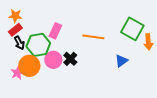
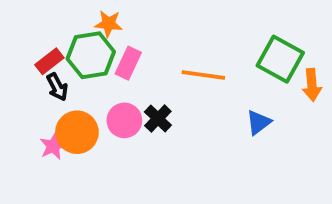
orange star: (15, 16) -> (109, 24), moved
green hexagon: (38, 45) -> (91, 55), moved

